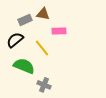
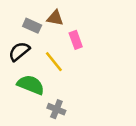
gray rectangle: (25, 20) -> (32, 26), turned 48
pink rectangle: (59, 31) -> (76, 40), turned 72

